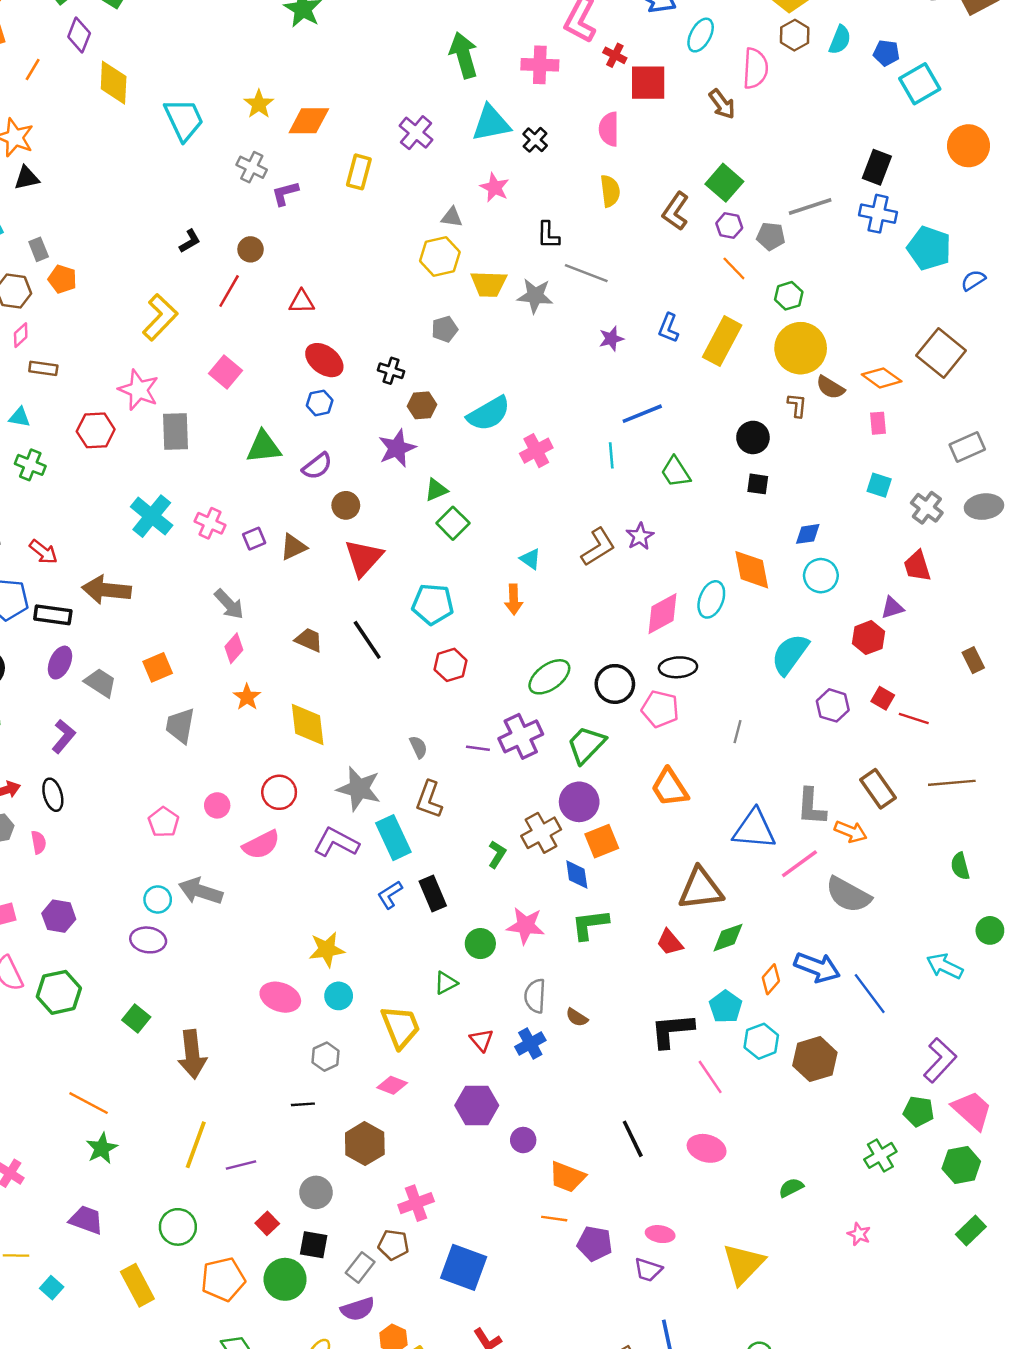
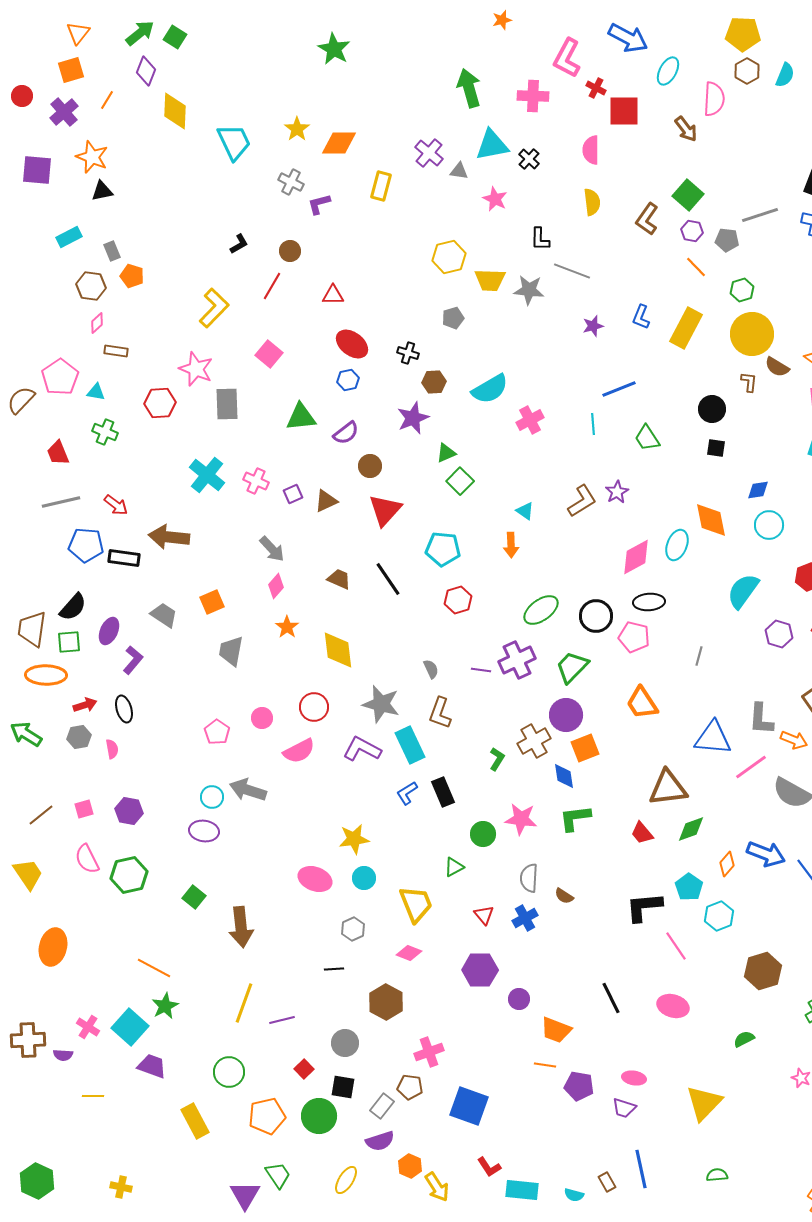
gray triangle: (452, 217) -> (459, 171), moved
purple ellipse: (60, 663) -> (109, 631), moved
brown hexagon: (815, 1059) -> (763, 971), moved
cyan square: (52, 1288) -> (130, 1027), moved, size x1.8

